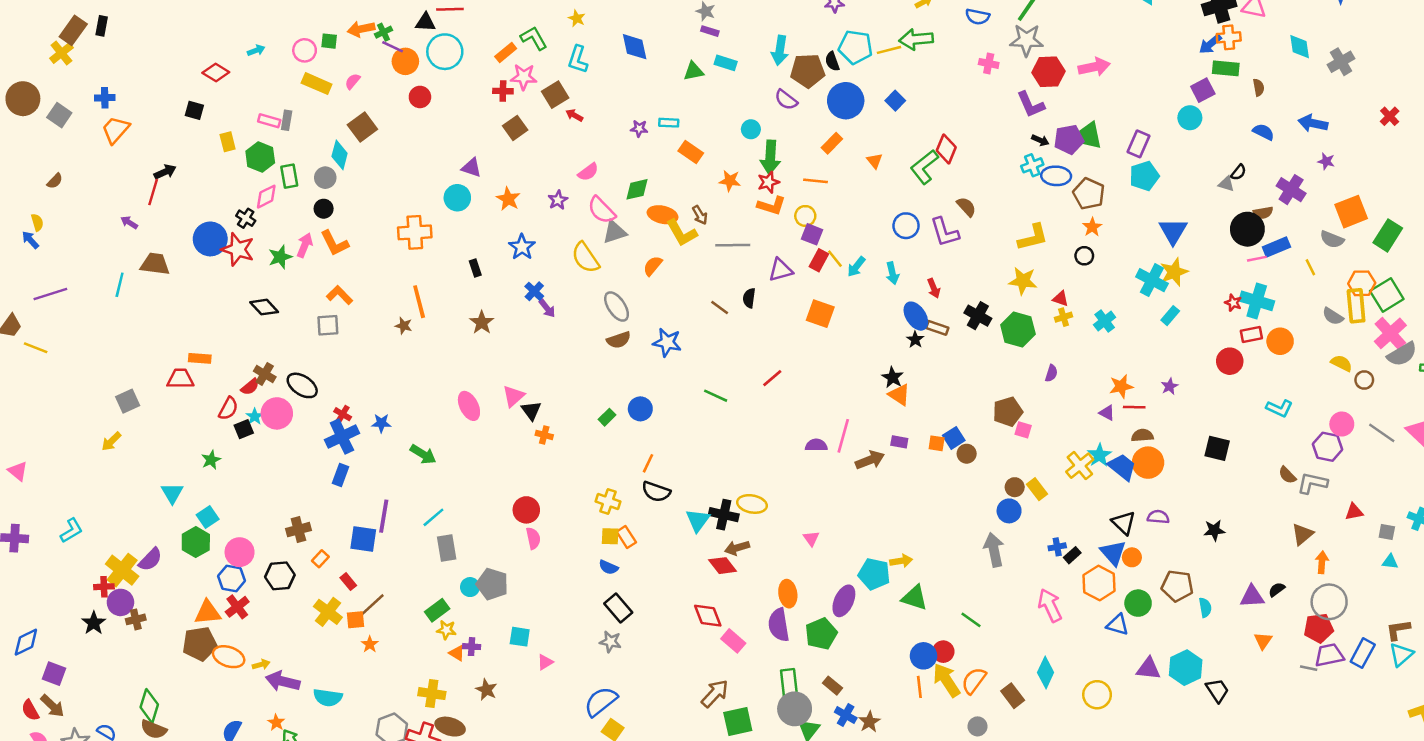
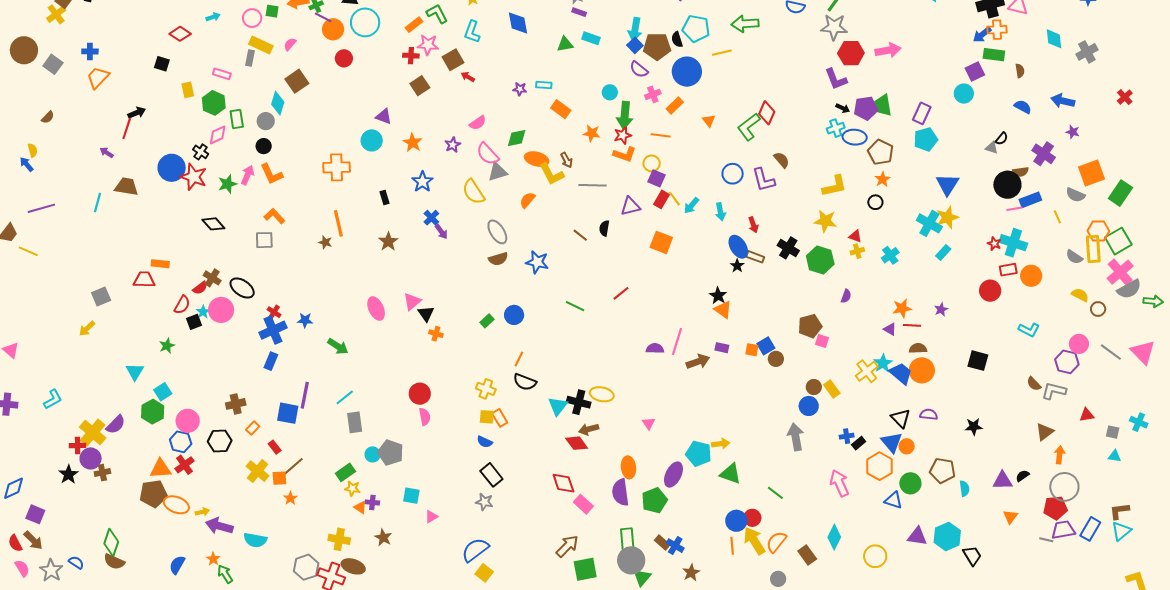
yellow line: (889, 50) -> (722, 53), moved
pink cross: (989, 63) -> (653, 94), moved, turned -35
blue square: (895, 101) -> (635, 45), moved
gray rectangle: (287, 120) -> (250, 58), moved
blue cross: (846, 715) -> (675, 546), moved

